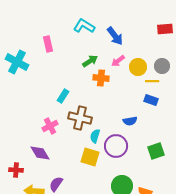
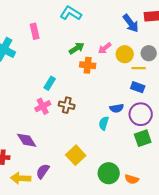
blue arrow: (115, 36) -> (131, 23), moved
brown cross: (80, 118) -> (67, 105), size x0.7
pink cross: (50, 126) -> (43, 106), moved
cyan semicircle: (95, 136) -> (104, 123), moved
purple circle: (116, 146) -> (141, 114), moved
yellow square: (90, 157) -> (76, 155), moved, turned 30

